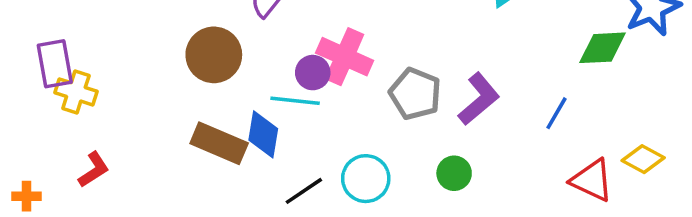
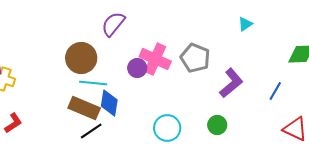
gray pentagon: (415, 94) -> (195, 58), moved
cyan line: (295, 101) -> (93, 83), moved
black line: (304, 191) -> (91, 131), moved

